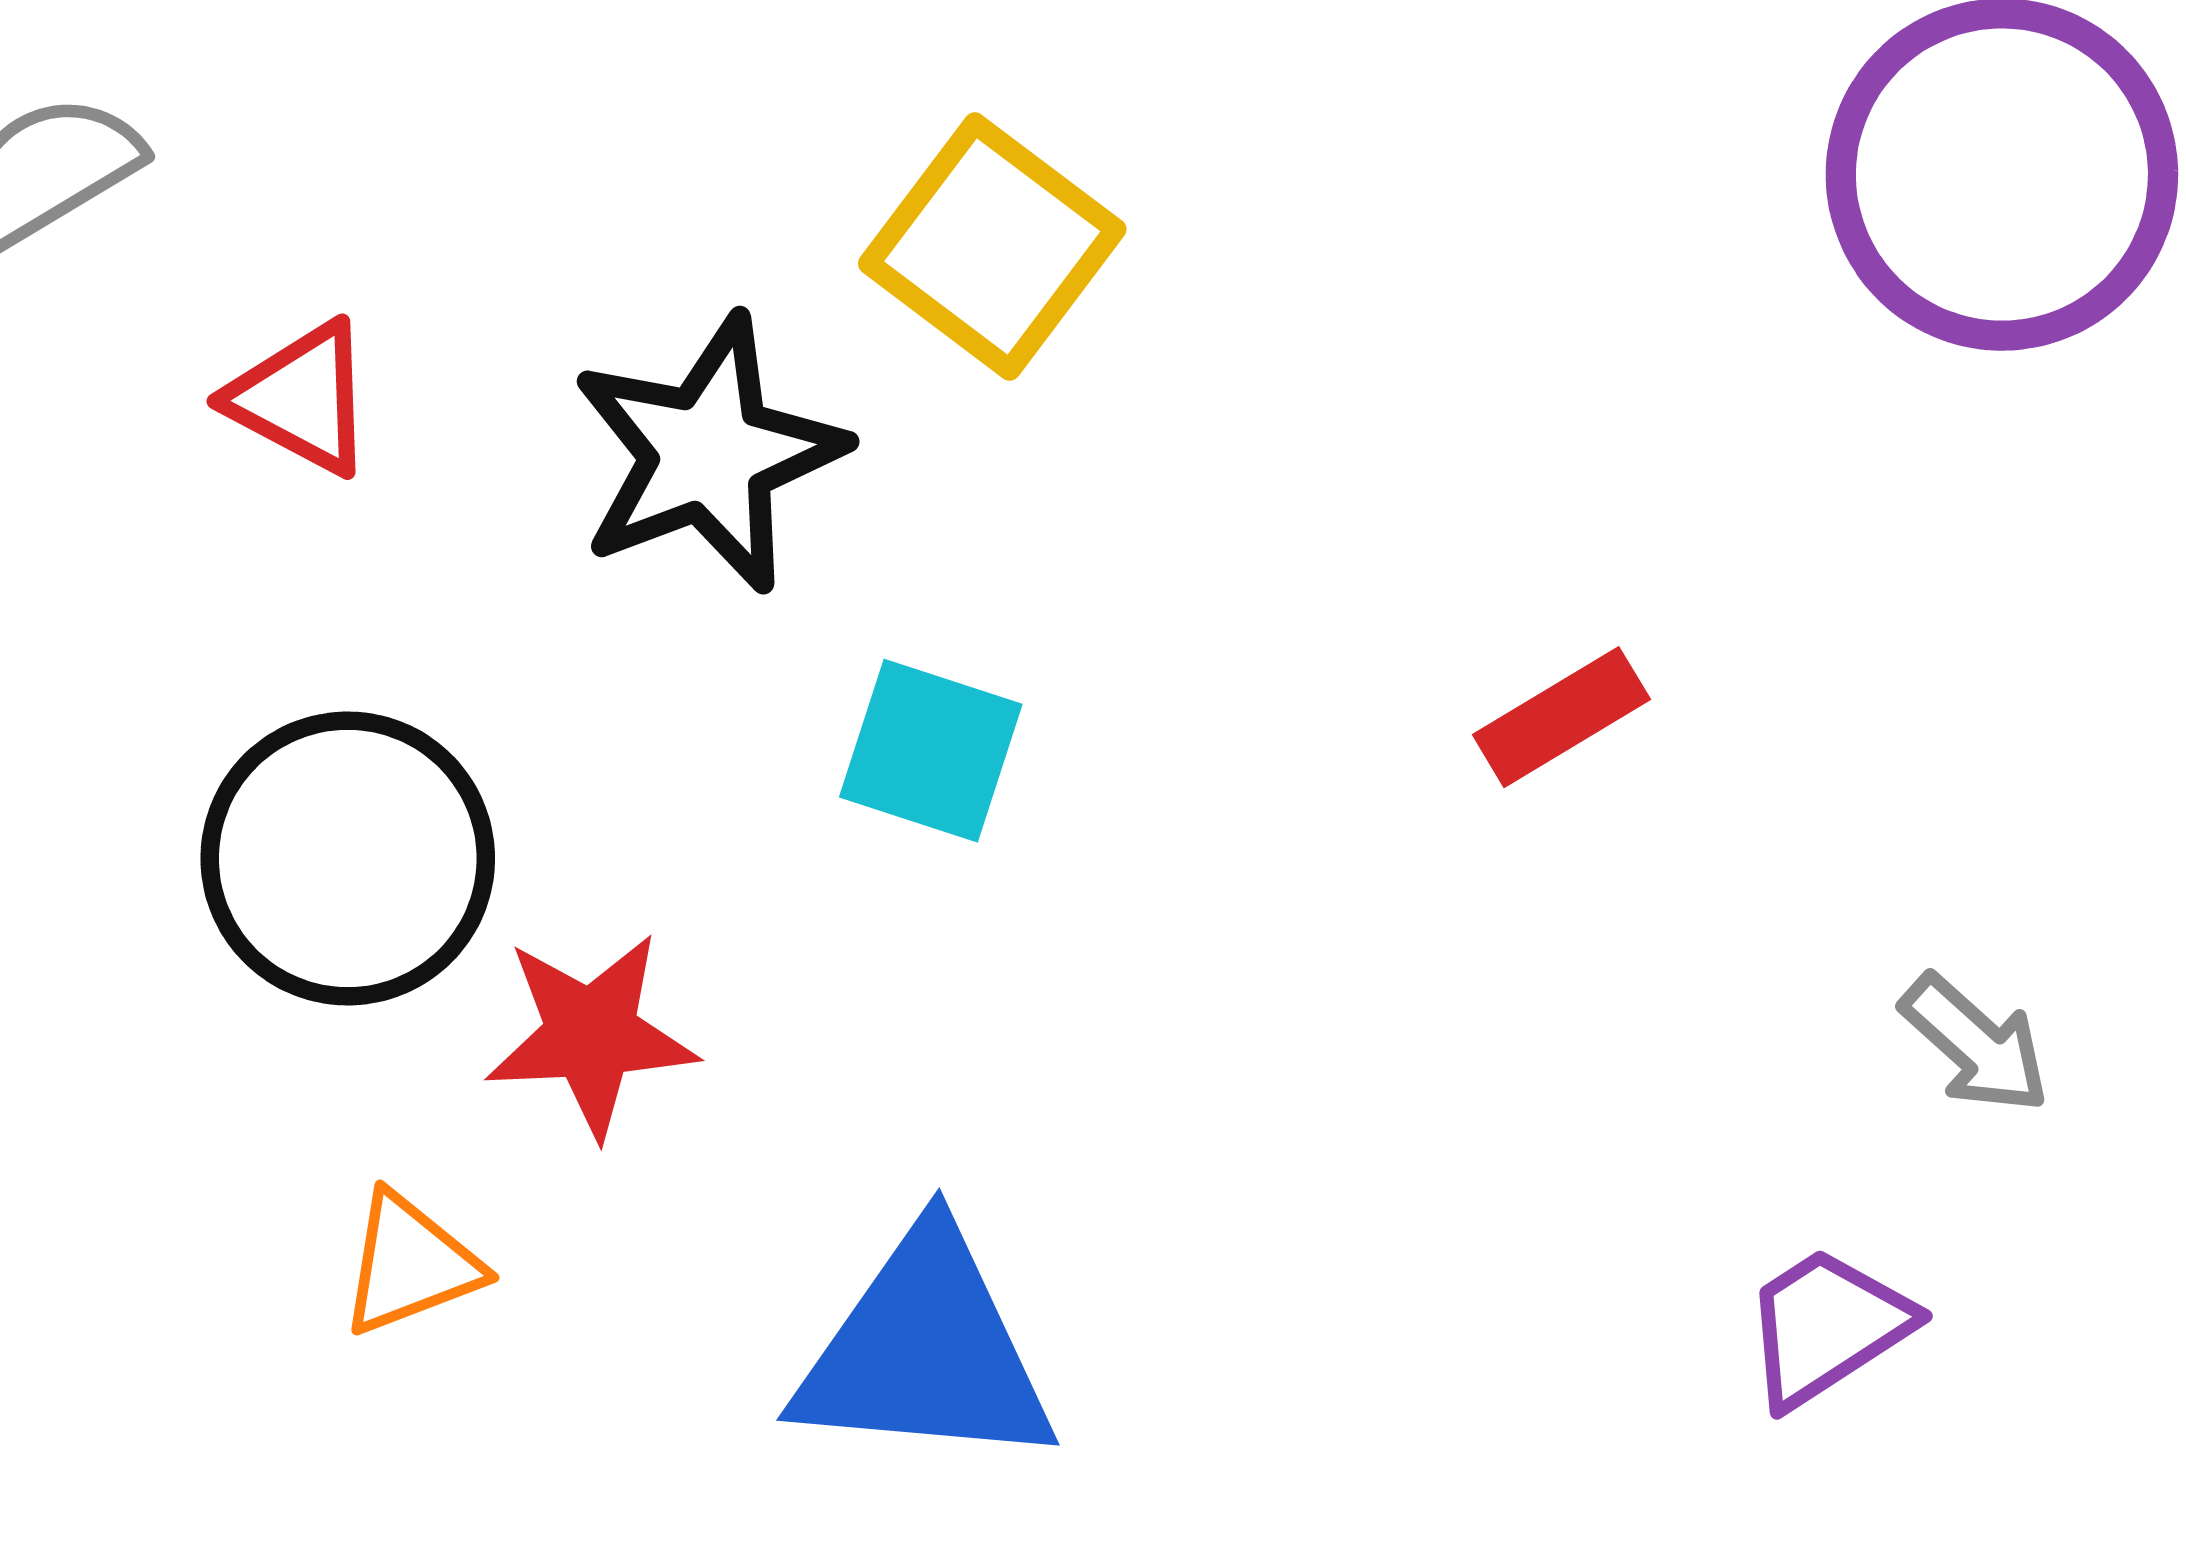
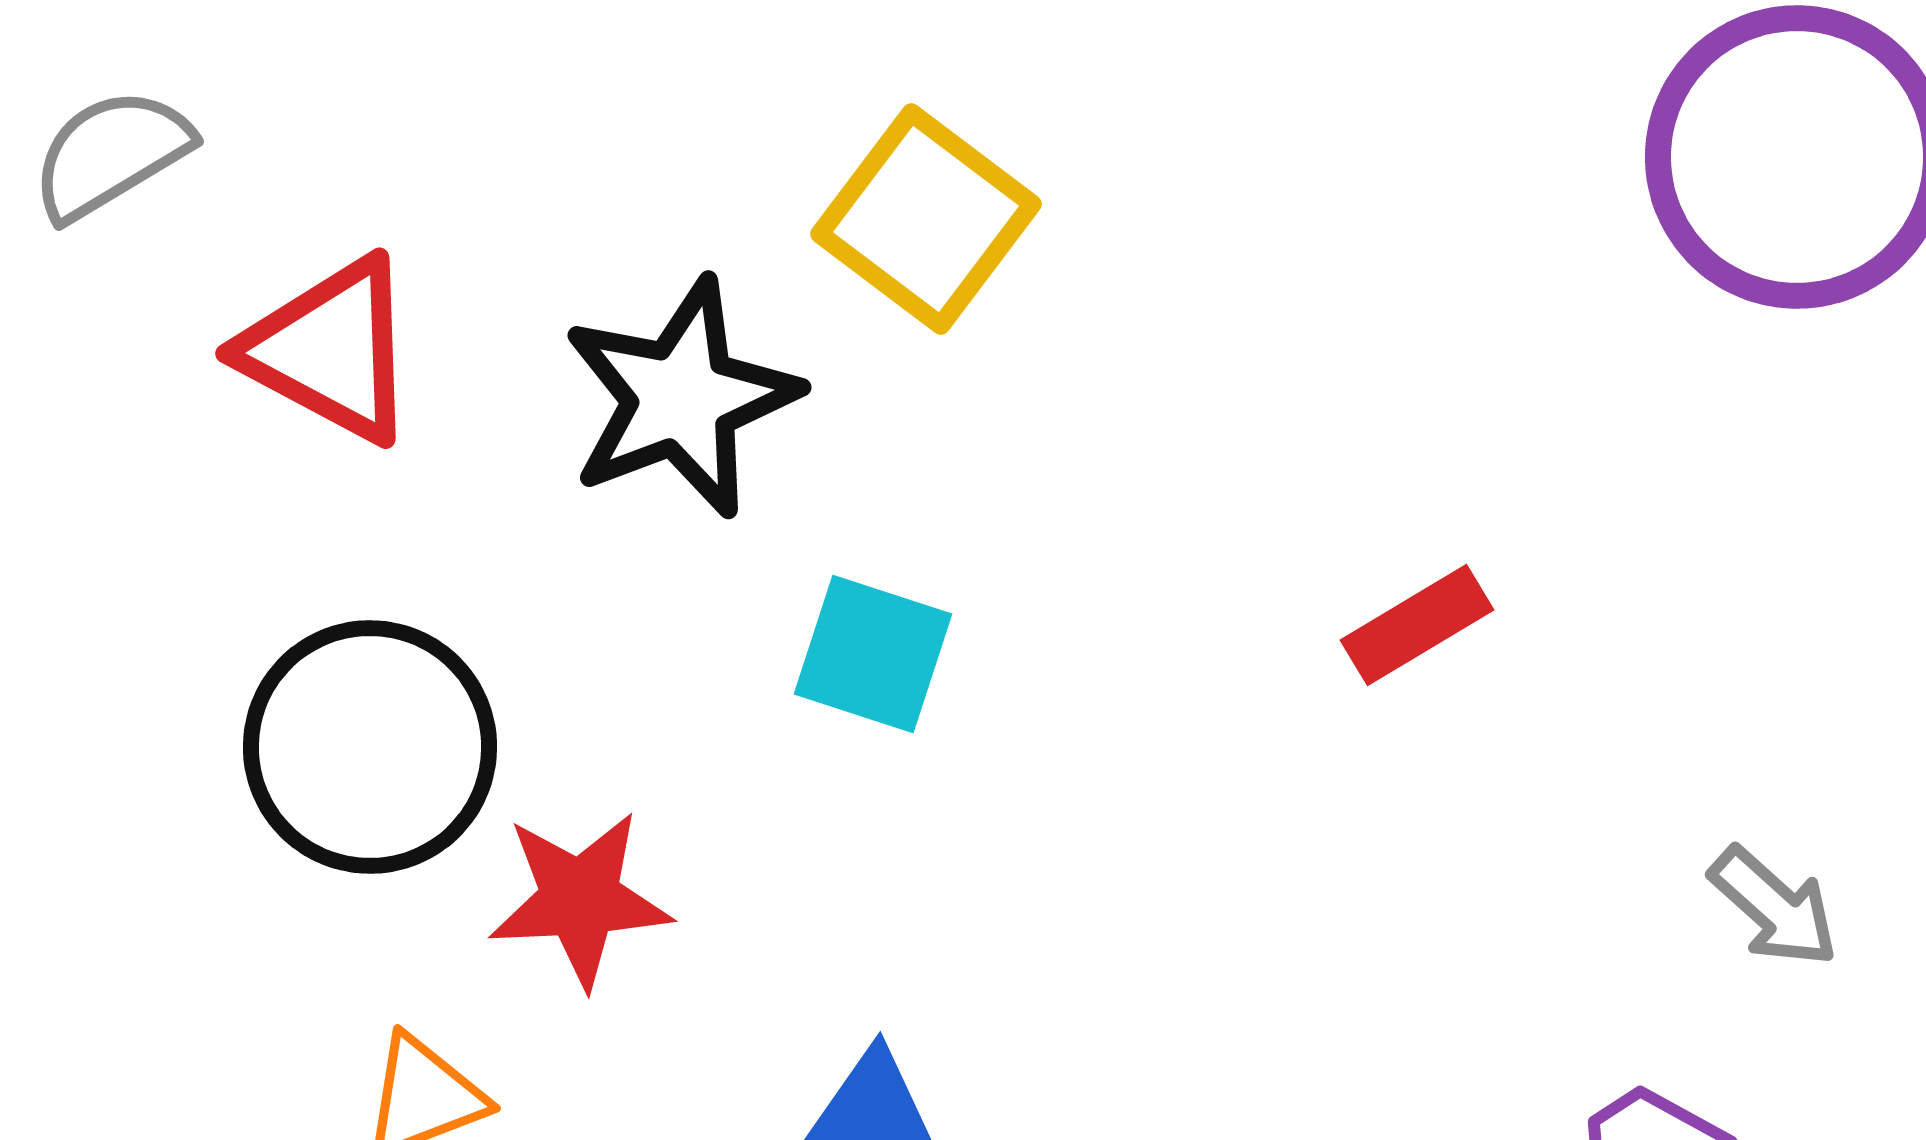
red triangle: (301, 398) -> (330, 350), size x1.4

